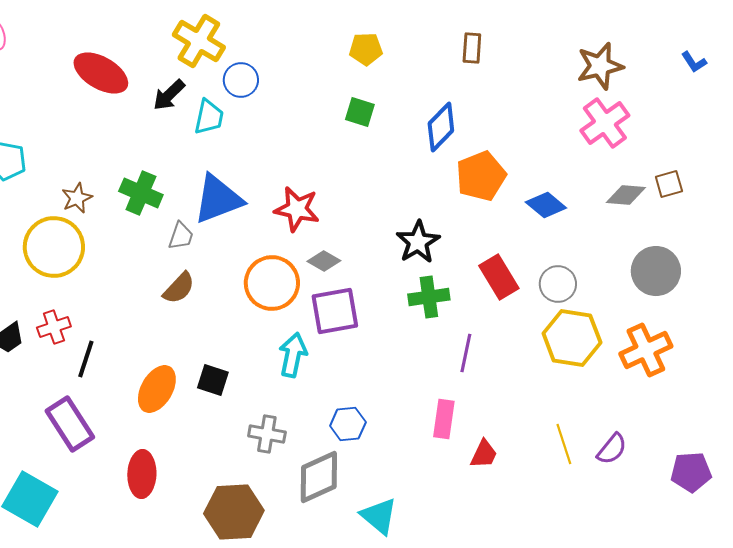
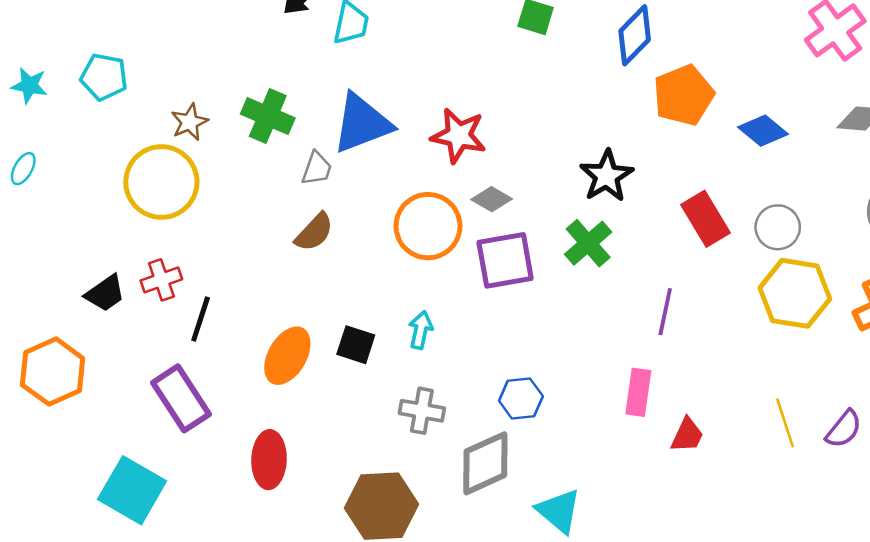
green cross: (429, 297) -> (588, 243), moved, turned -33
cyan arrow: (293, 355) -> (421, 330), moved, size x0.7

